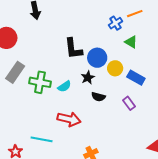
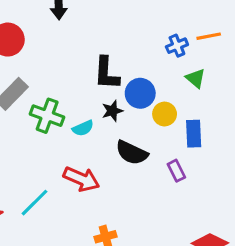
black star: (88, 78) -> (112, 111), moved
blue rectangle: (136, 78) -> (194, 134), turned 48
black semicircle: (98, 97) -> (132, 153), size x1.5
cyan line: (42, 139) -> (35, 203), turned -65

